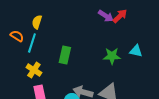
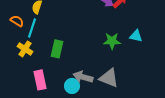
green rectangle: (65, 55) -> (57, 49), moved
yellow cross: (34, 70) -> (25, 49), moved

